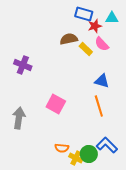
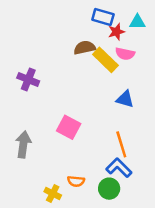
pink semicircle: (102, 44) -> (125, 54), turned -35
yellow rectangle: (86, 49) -> (105, 60), size x1.5
orange line: (99, 106) -> (121, 144), moved
blue L-shape: (107, 145) -> (119, 168), moved
yellow cross: (76, 158) -> (53, 193), moved

